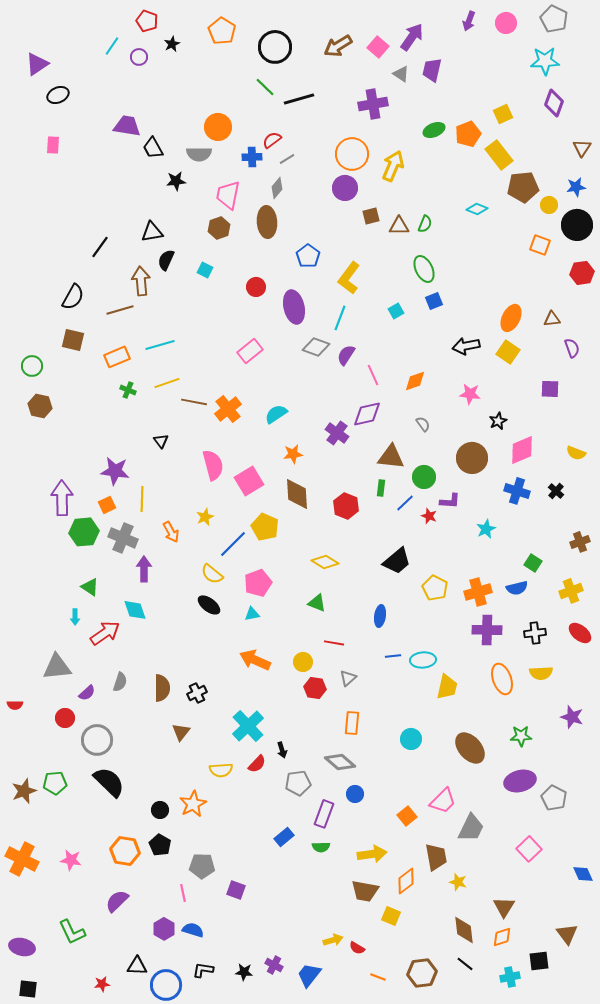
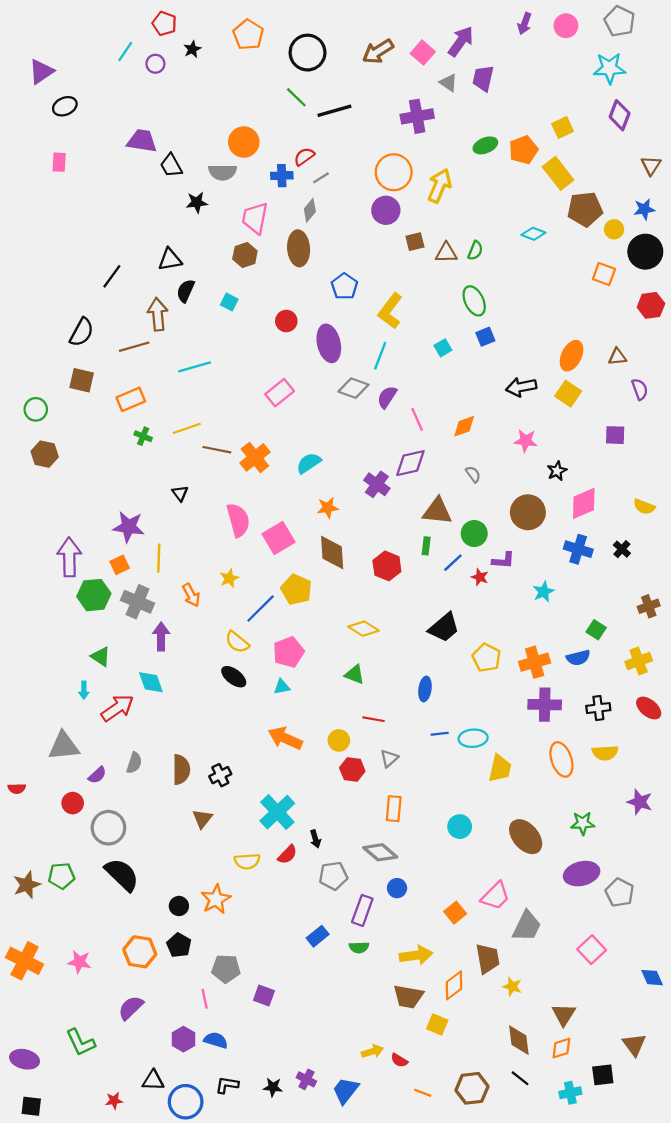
cyan line: (160, 345) -> (195, 367), moved

